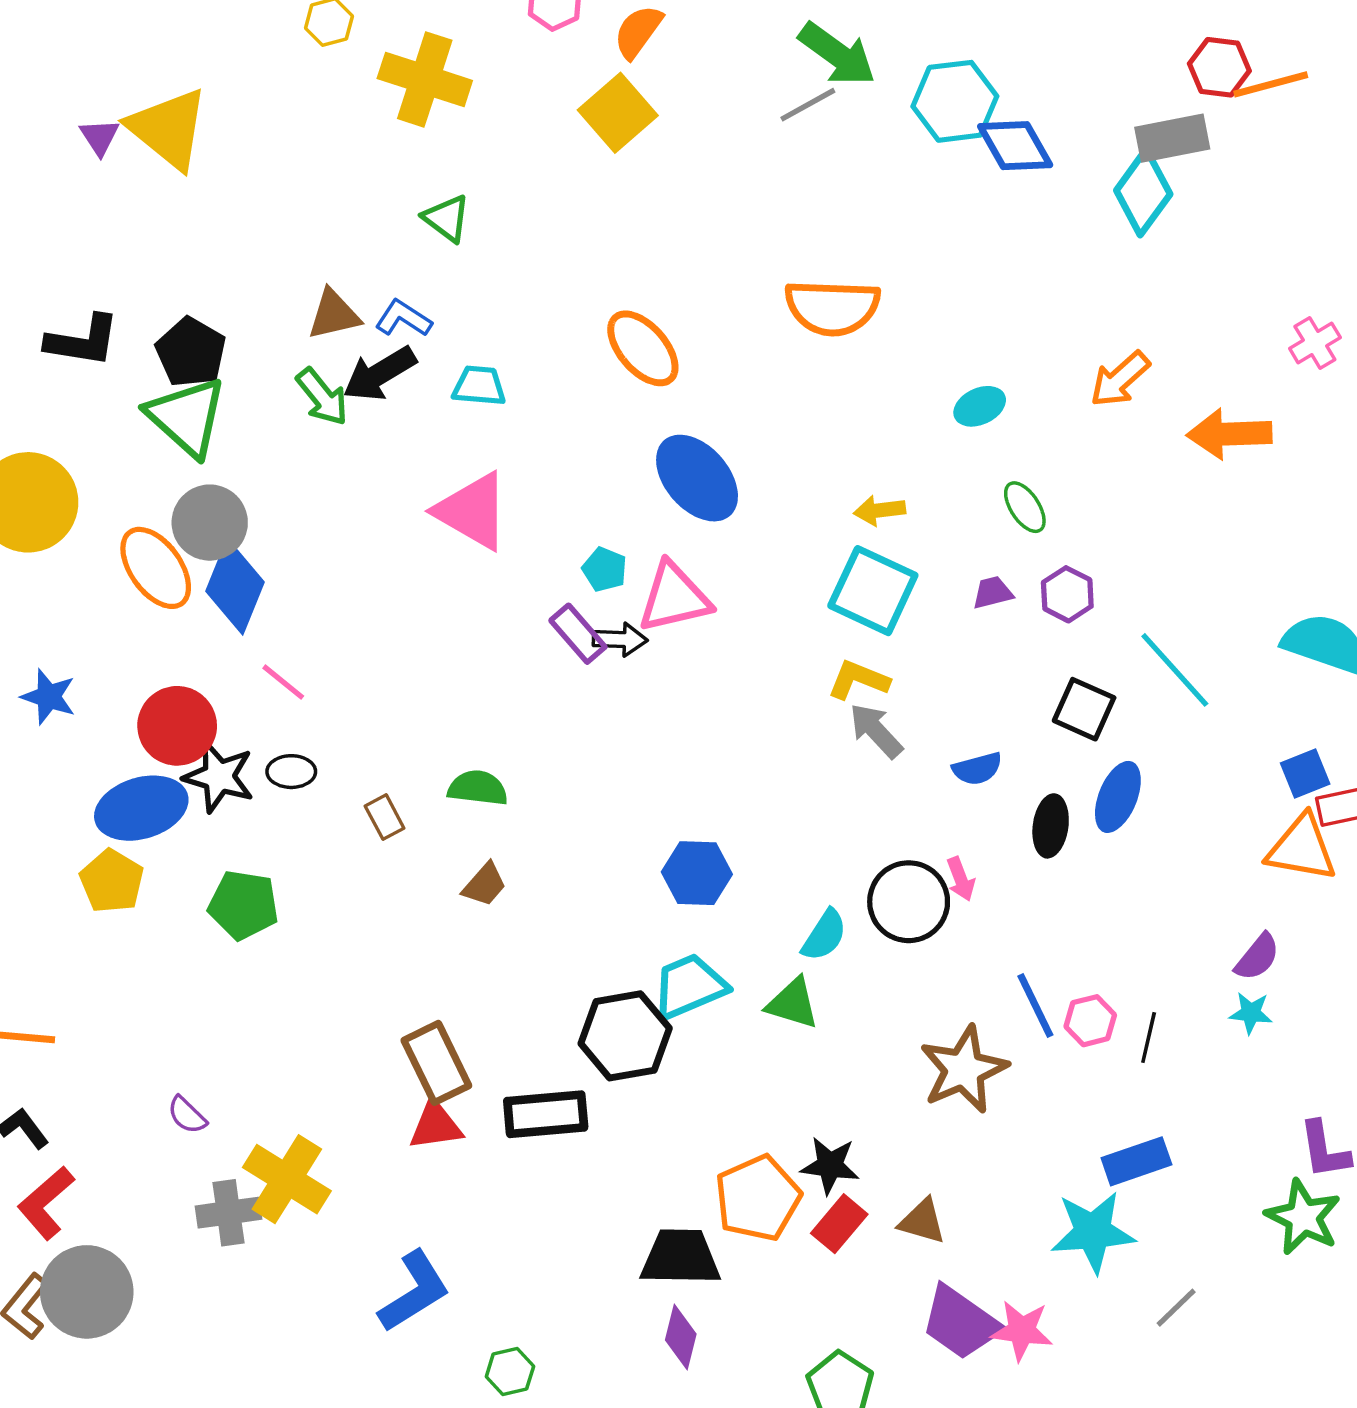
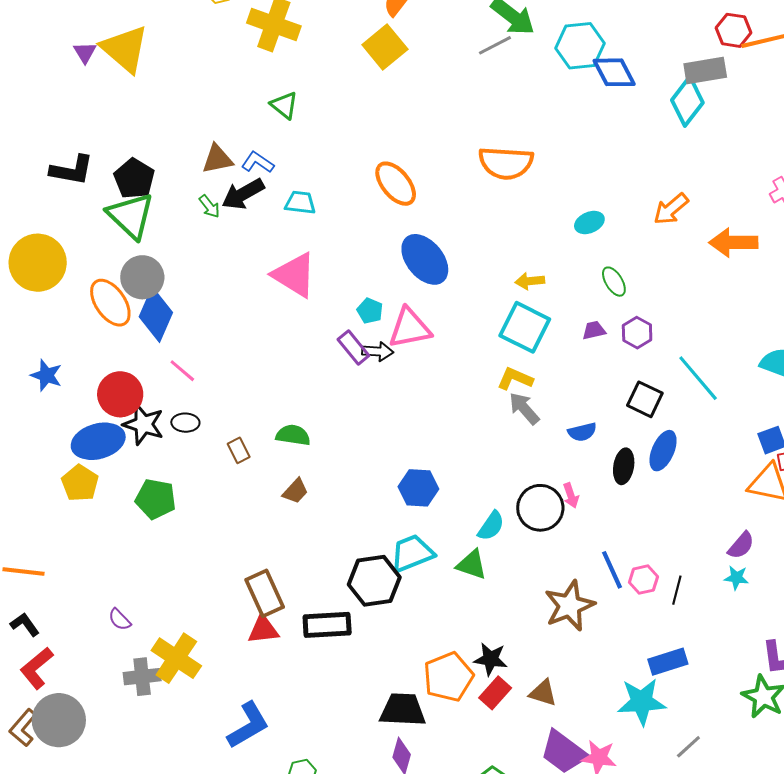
green arrow: (322, 397) -> (209, 206), size x0.7

